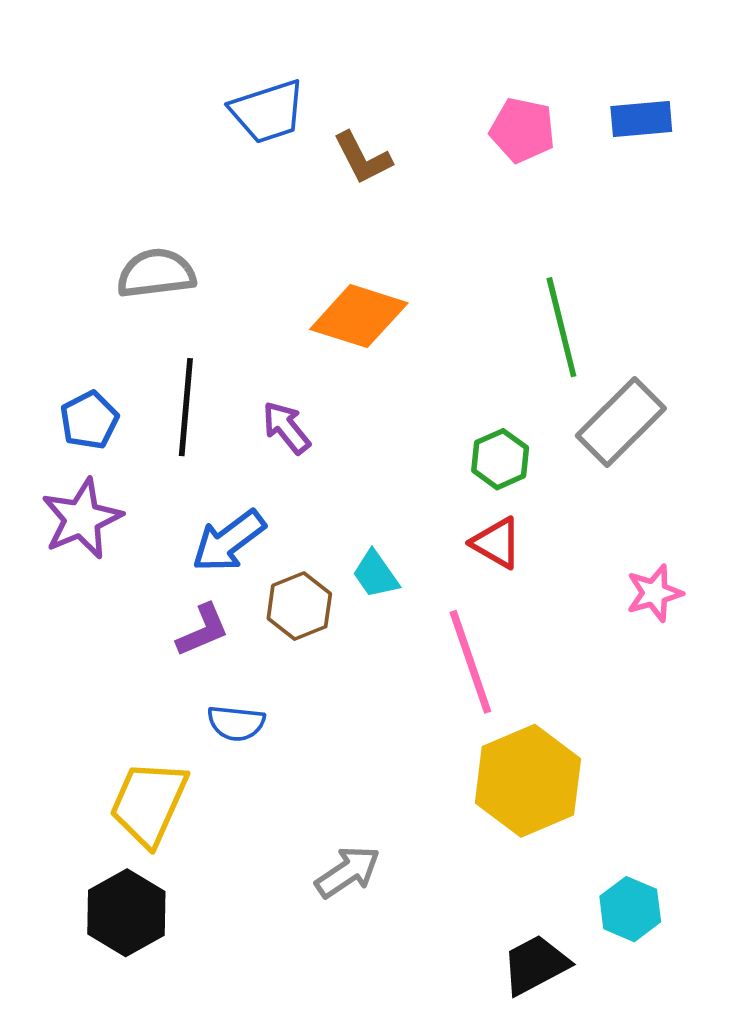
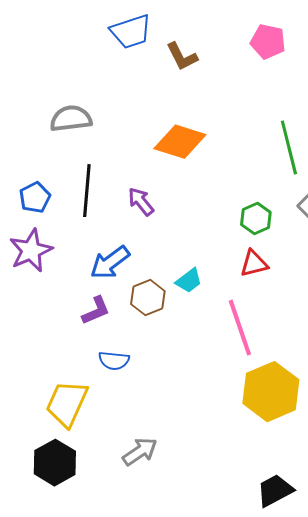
red triangle: (496, 543) -> (254, 264), turned -44
cyan trapezoid: (376, 574) -> (189, 281), turned -92
gray arrow: (348, 872) -> (140, 452), moved

